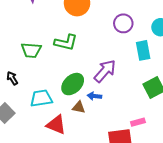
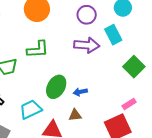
purple arrow: (105, 71) -> (87, 45), moved, turned 70
brown triangle: (79, 107) -> (75, 115), moved

